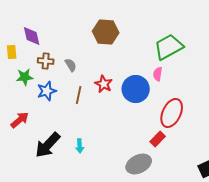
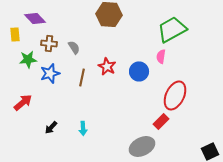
purple diamond: (32, 36) -> (35, 18), turned -30
blue circle: (136, 89) -> (139, 71), size x0.7
black arrow: (48, 145) -> (51, 127), size x0.5

